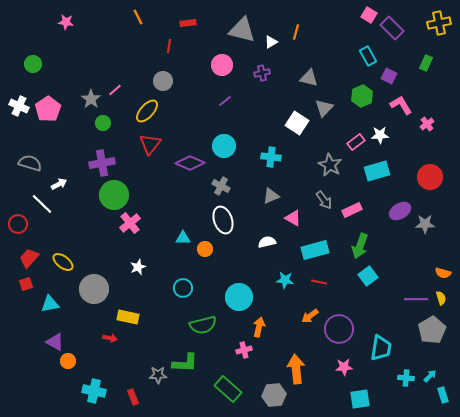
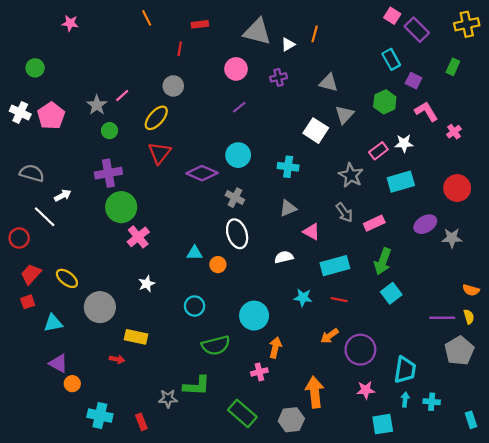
cyan arrow: (430, 376) -> (405, 400), moved, turned -40

